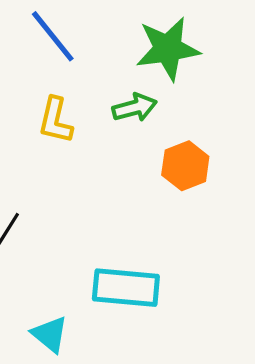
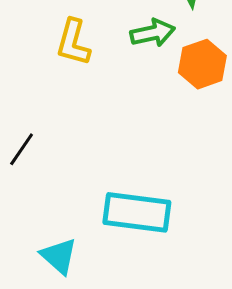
orange hexagon: (185, 166) -> (202, 64), moved

